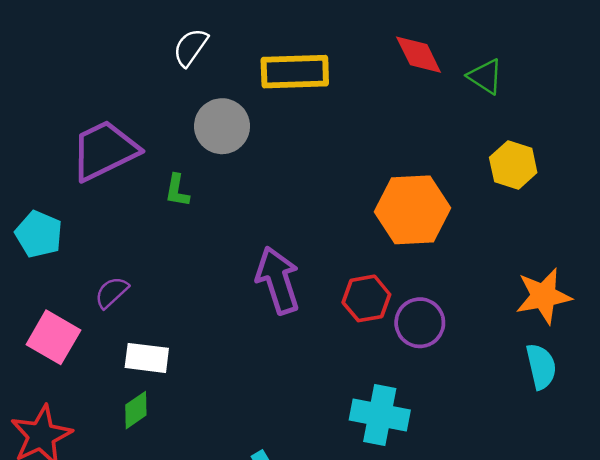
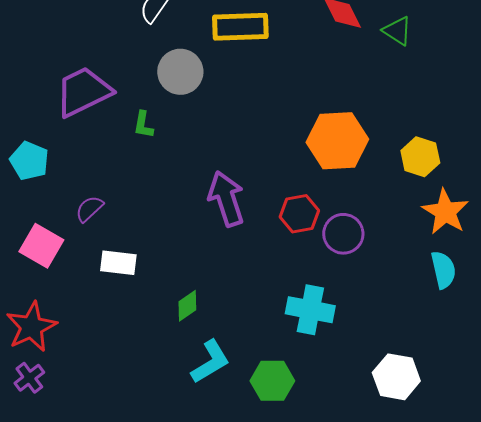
yellow hexagon: (513, 165) -> (420, 157), moved
orange star: (544, 296) -> (445, 212), turned -30
green diamond: (136, 410) -> (187, 306), moved

